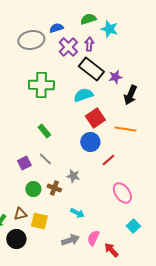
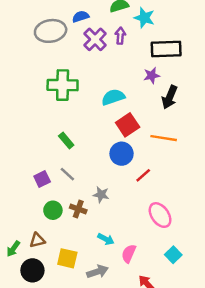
black rectangle: (91, 69) -> (166, 49), moved, turned -40
yellow square: (39, 221) -> (67, 258), moved
pink semicircle: (93, 238) -> (129, 254), moved

